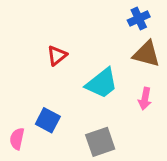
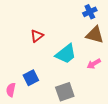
pink arrow: (145, 99) -> (94, 64), turned 48
blue square: (48, 120) -> (31, 78), turned 35

